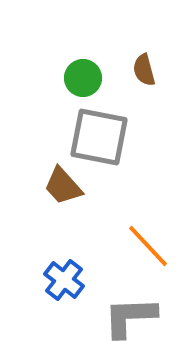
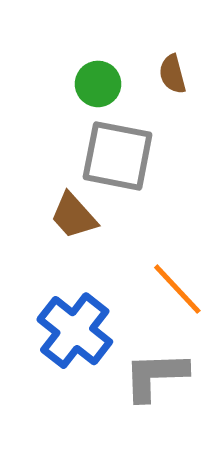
blue cross: (64, 280) -> (75, 331), size x1.5

